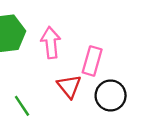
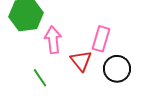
pink arrow: (51, 43) -> (53, 40), moved

